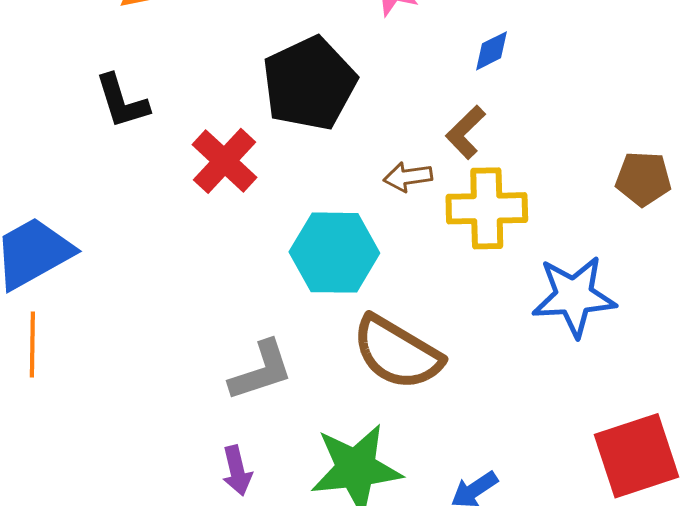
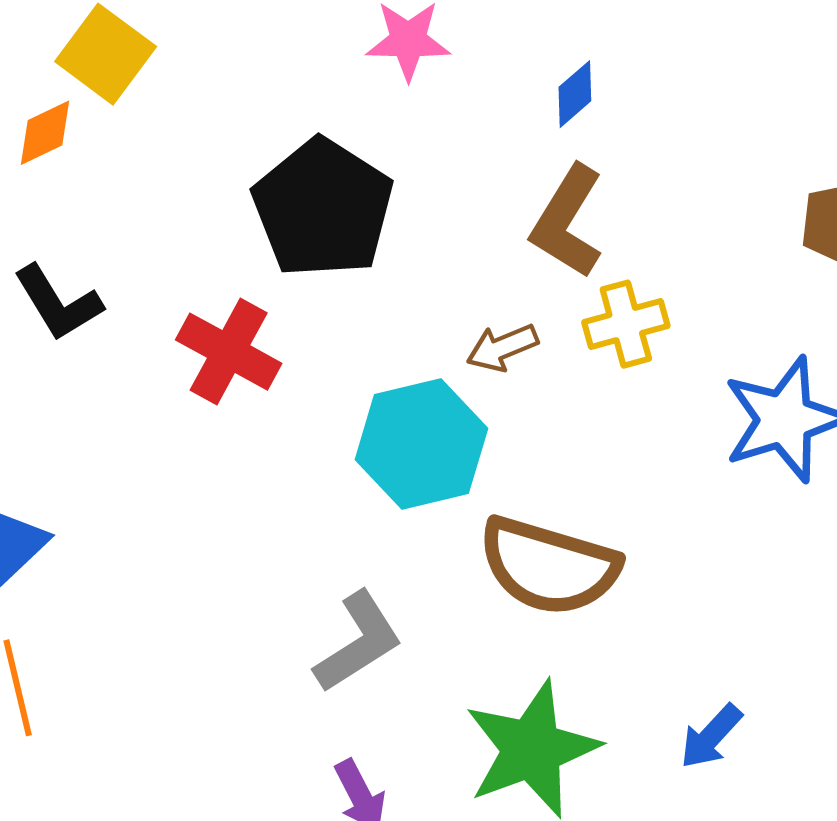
brown L-shape: (466, 132) -> (567, 222), size x1.4
brown arrow: (408, 177) -> (502, 348), moved
yellow cross: (487, 208) -> (626, 324), size x0.7

